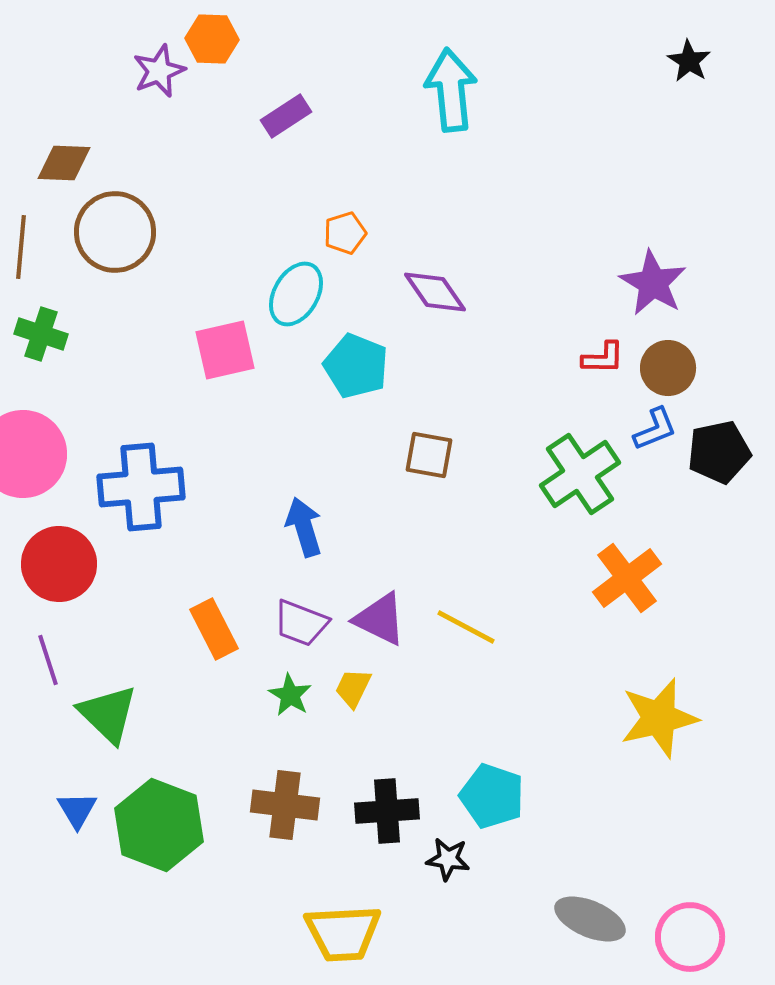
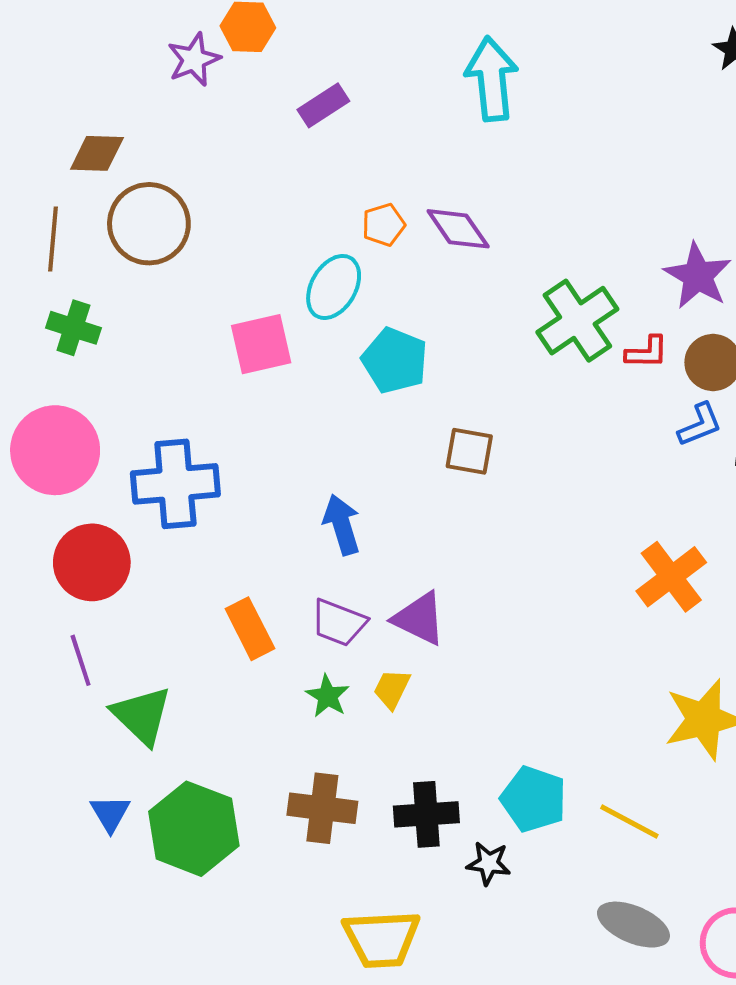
purple diamond: (435, 292) -> (458, 229), moved
green cross: (580, 474) -> (577, 321), moved
yellow line: (466, 627) -> (629, 822), moved

